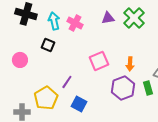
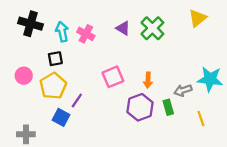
purple triangle: (108, 18) -> (123, 28), turned 40
black square: (48, 45) -> (55, 59), turned -32
yellow pentagon: (46, 98) -> (53, 86), moved
blue square: (79, 104) -> (61, 117), moved

